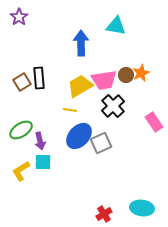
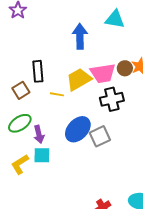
brown square: (22, 82) -> (21, 90), moved
black cross: (113, 106) -> (112, 99), turned 30
yellow line: (70, 110) -> (57, 94), moved

